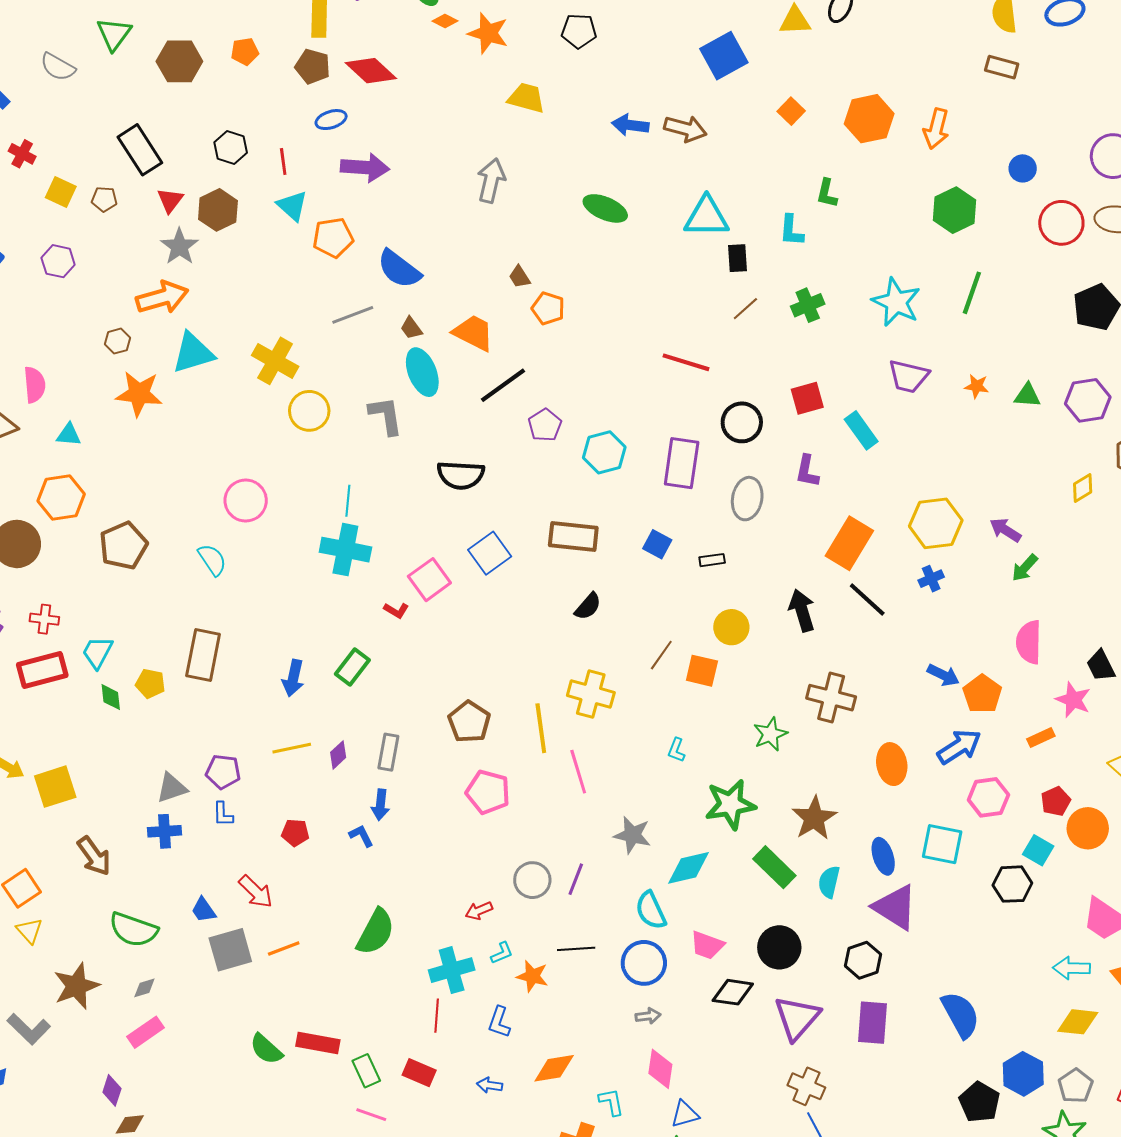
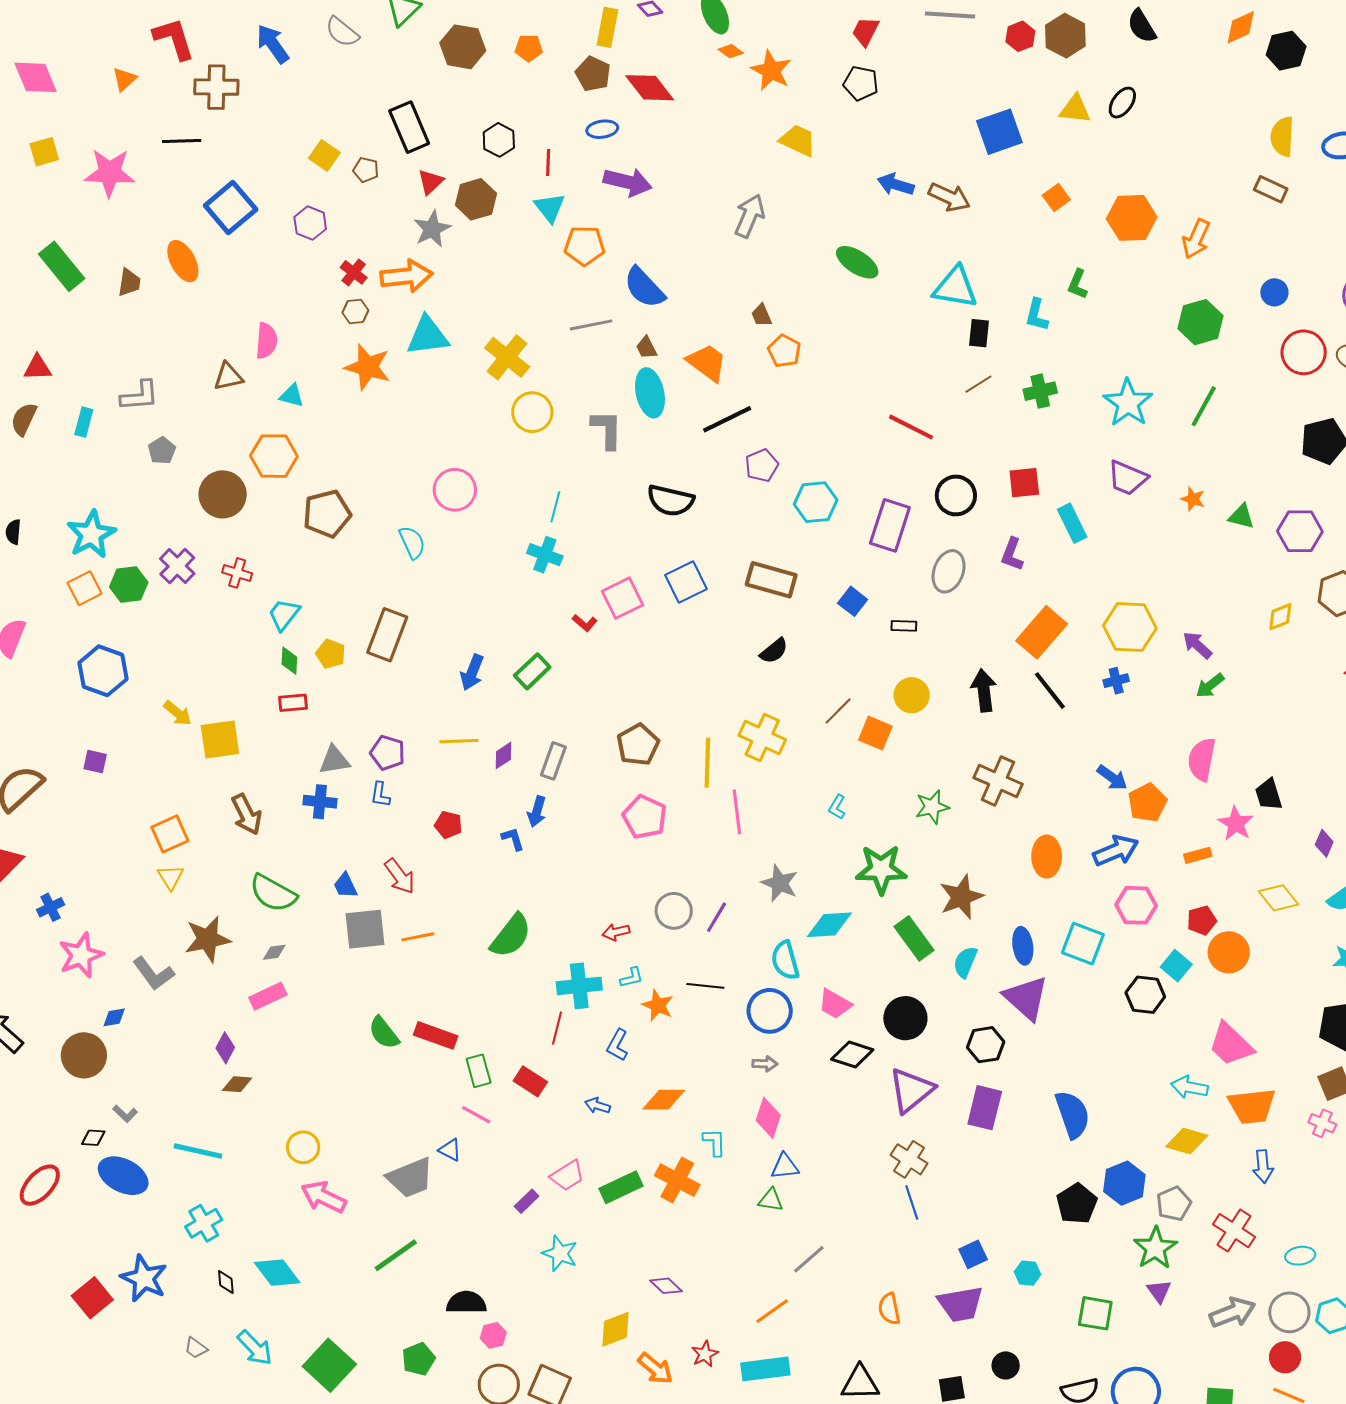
red cross: (22, 154) -> (354, 272), moved
cyan cross: (345, 550) -> (545, 555), size x0.7
red rectangle: (42, 670) -> (293, 703), moved, size x0.6

